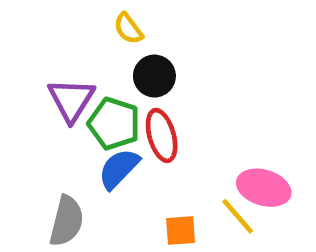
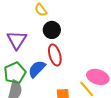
green pentagon: (114, 124) -> (15, 73), moved, turned 30

